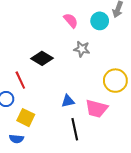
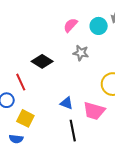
pink semicircle: (71, 21) -> (71, 25), turned -98
blue triangle: (68, 101) -> (66, 103), turned 32

